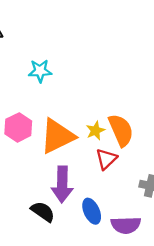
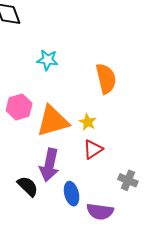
orange semicircle: (121, 130) -> (106, 79), moved
yellow star: (95, 131) -> (88, 122), turned -30

